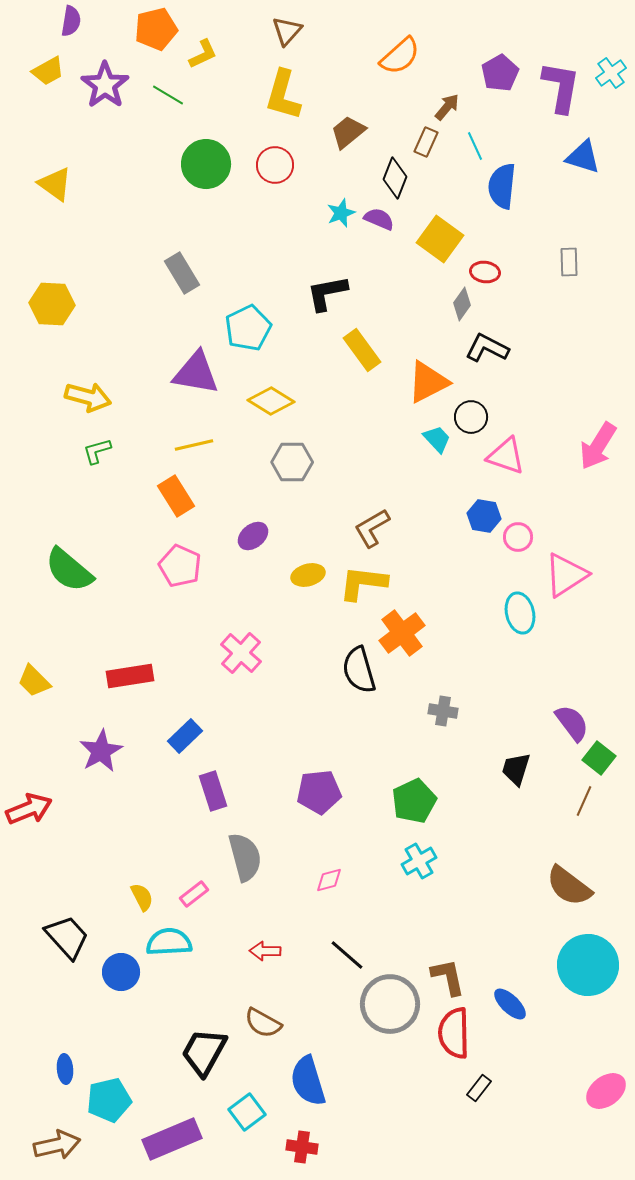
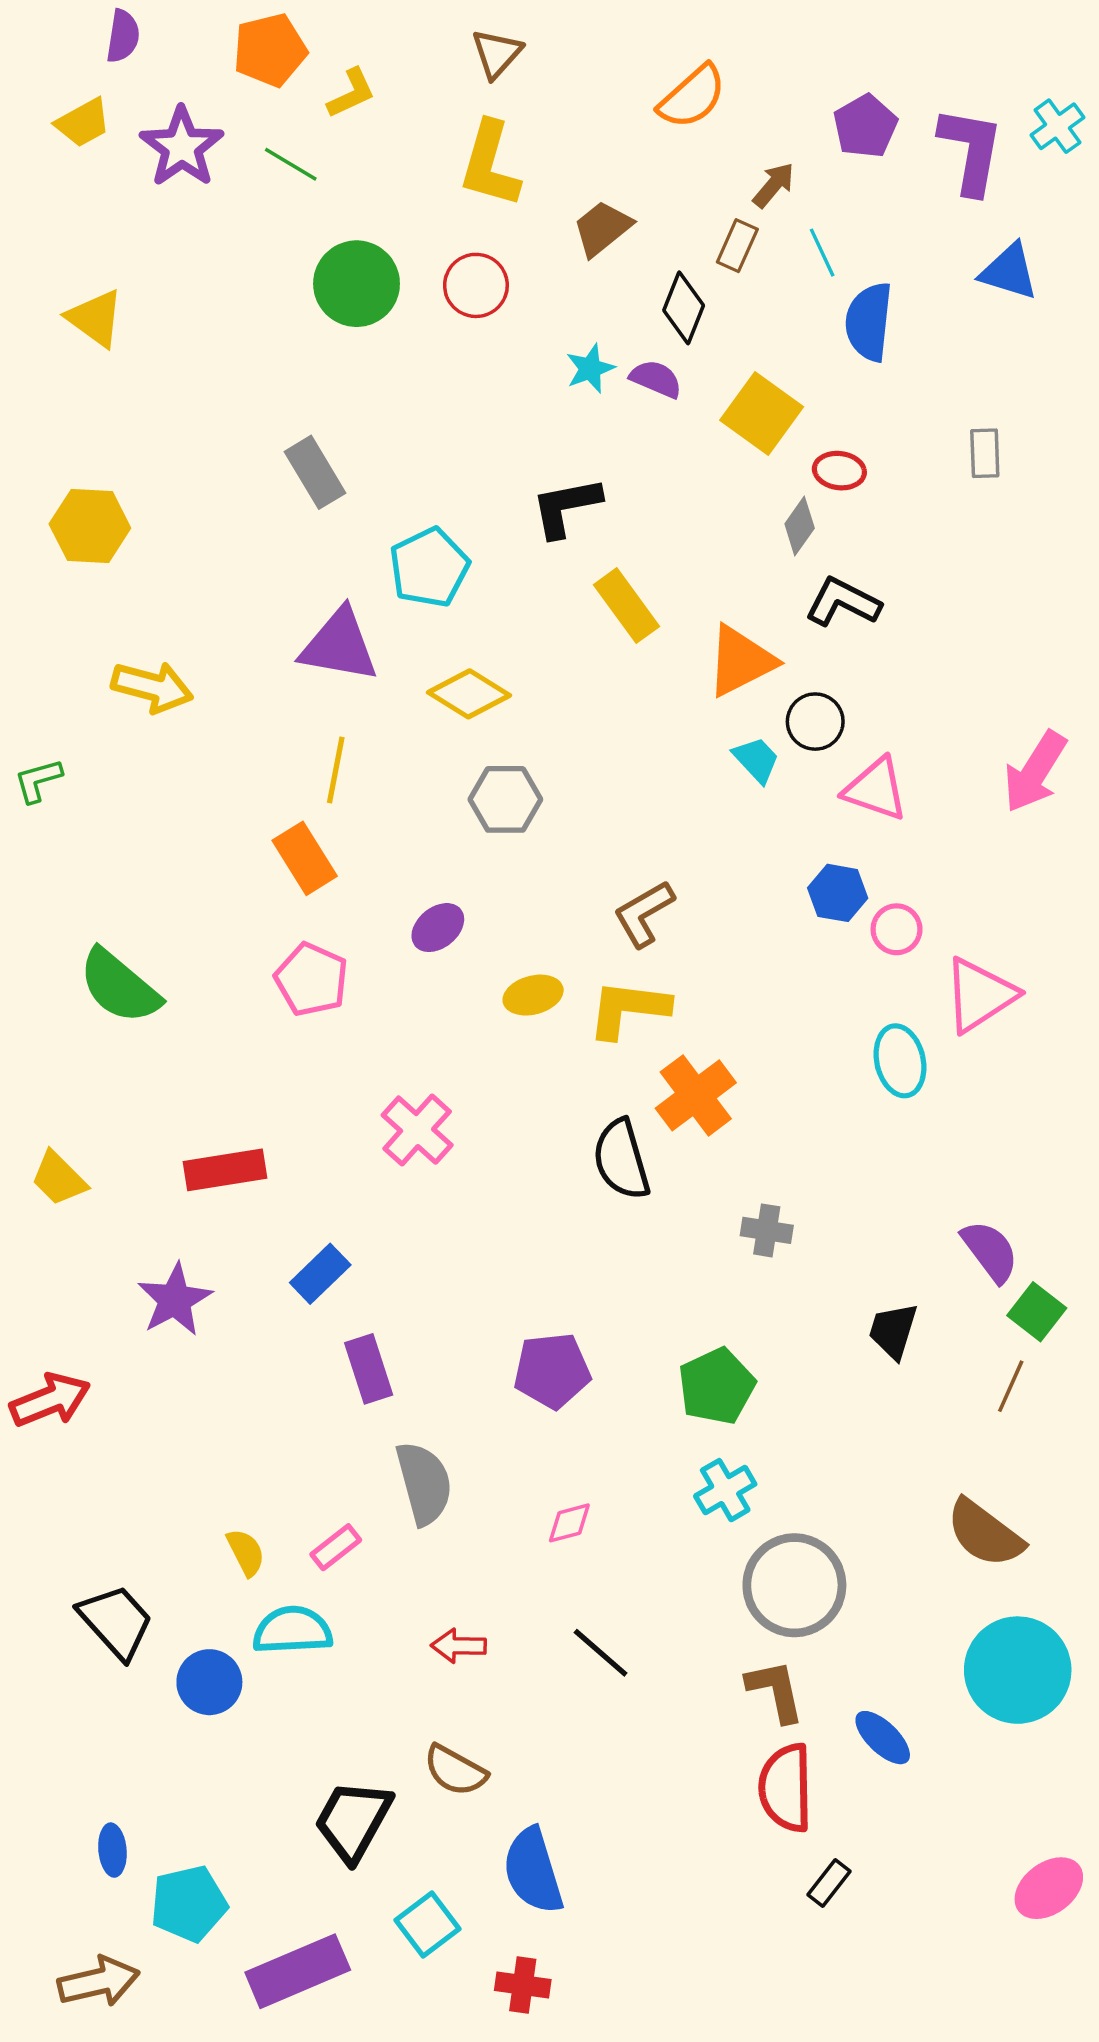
yellow line: (194, 445) -> (336, 770), turned -66
green L-shape: (97, 451) -> (38, 780), moved
gray circle: (390, 1004) -> (794, 1585), moved

